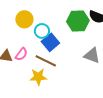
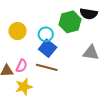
cyan circle: (42, 31) -> (46, 34), moved
yellow star: (38, 77) -> (24, 87), moved

